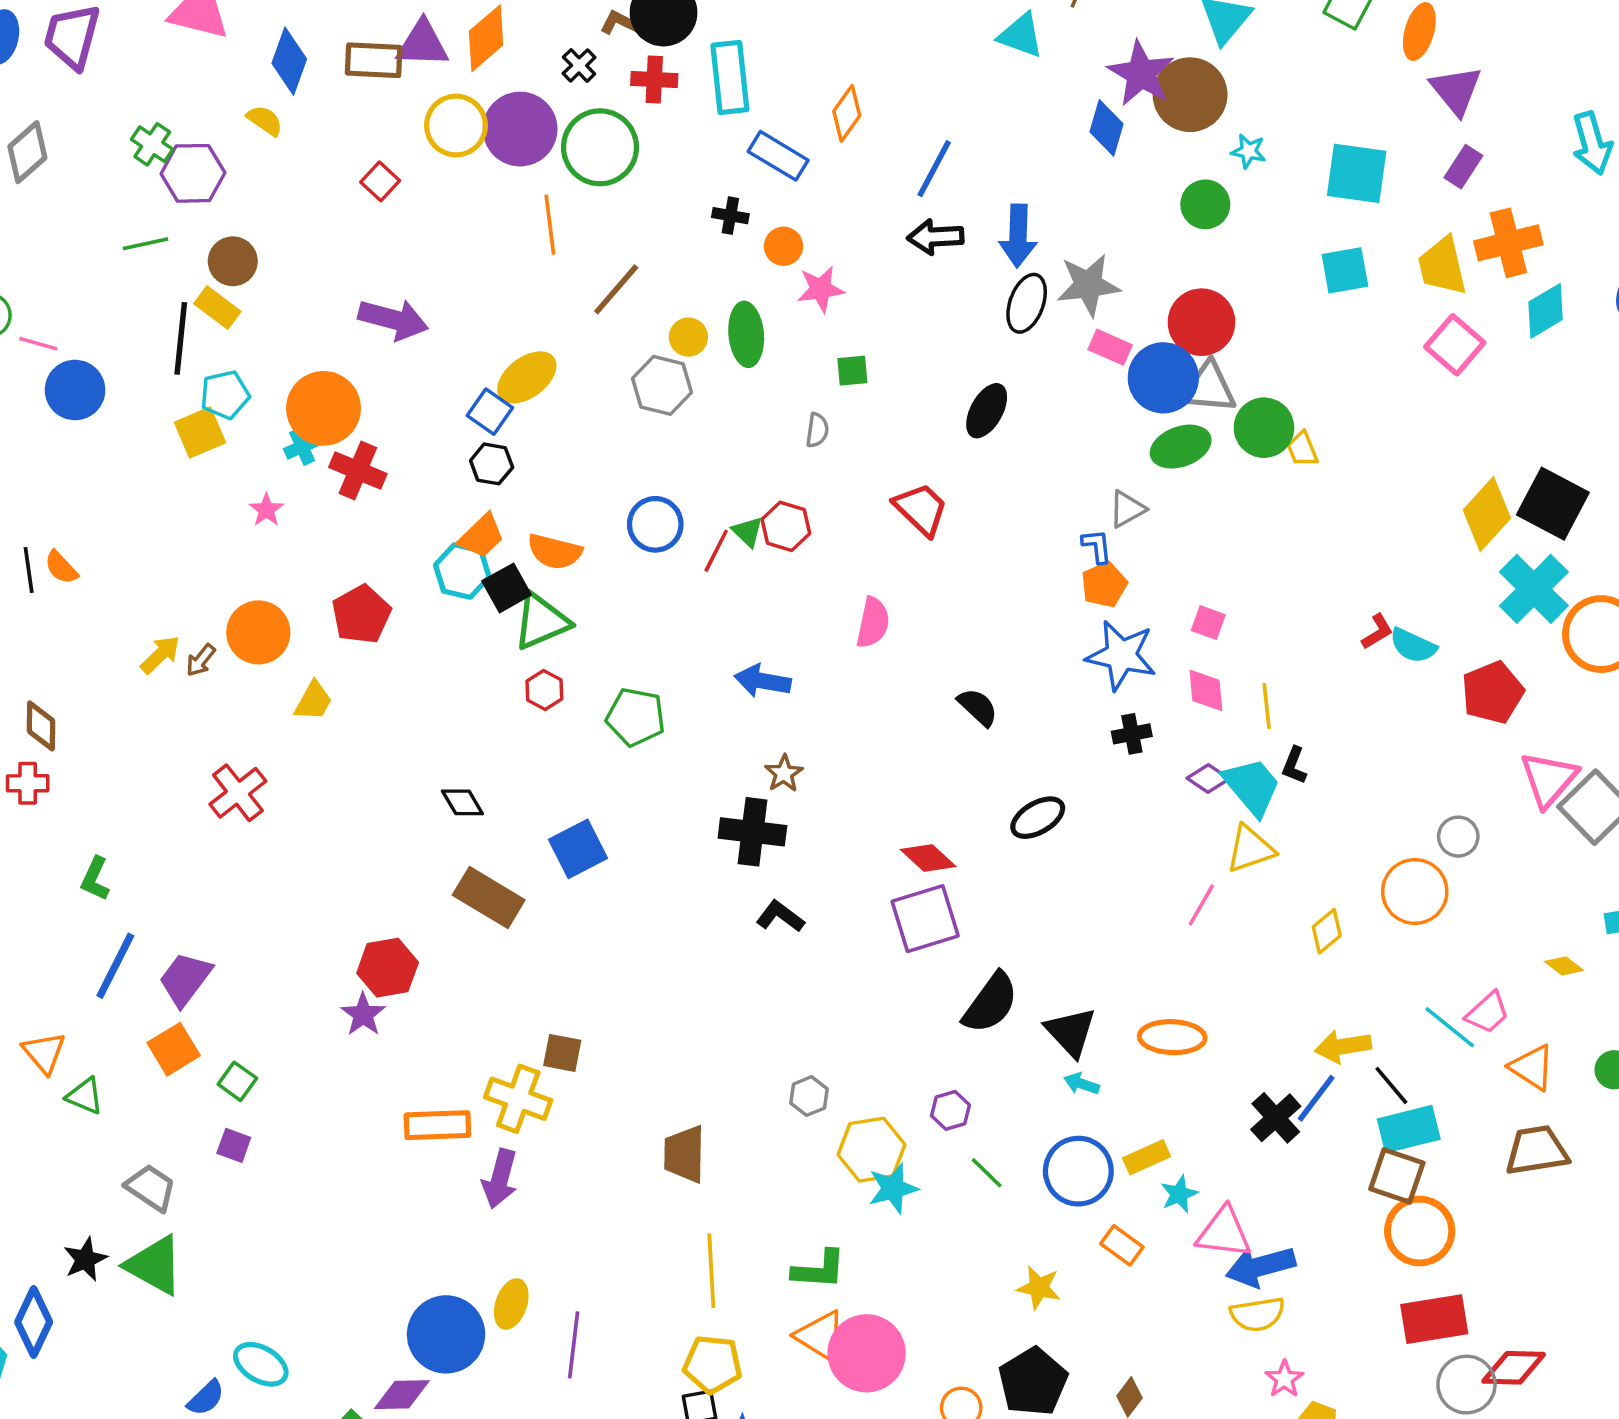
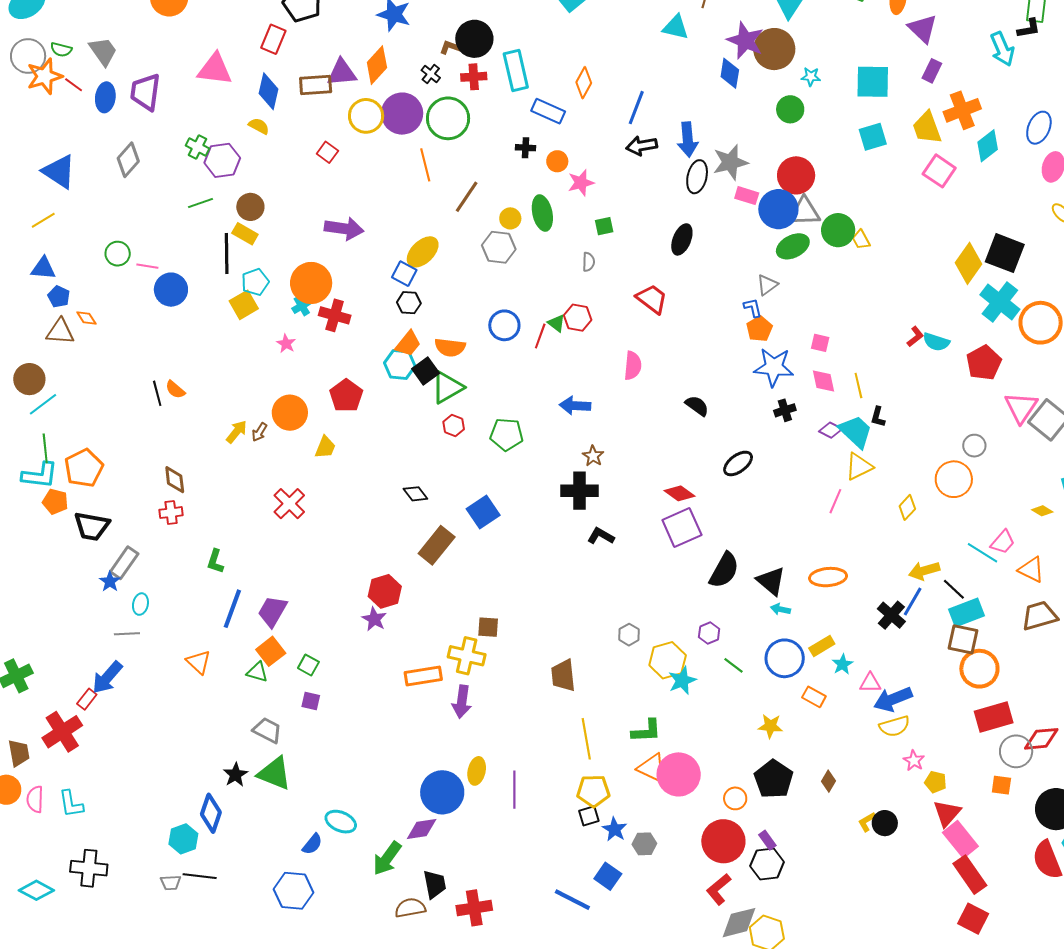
brown rectangle: (489, 897) -> (437, 545), turned -75
green triangle: (85, 1096) -> (257, 672), moved
pink triangle: (1224, 1233) -> (870, 683), size x0.7

